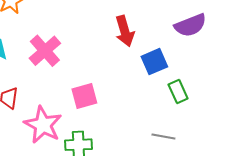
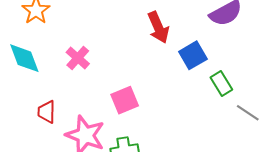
pink cross: (45, 51) -> (78, 58), size x0.7
gray line: (163, 136) -> (248, 113), moved, turned 30

